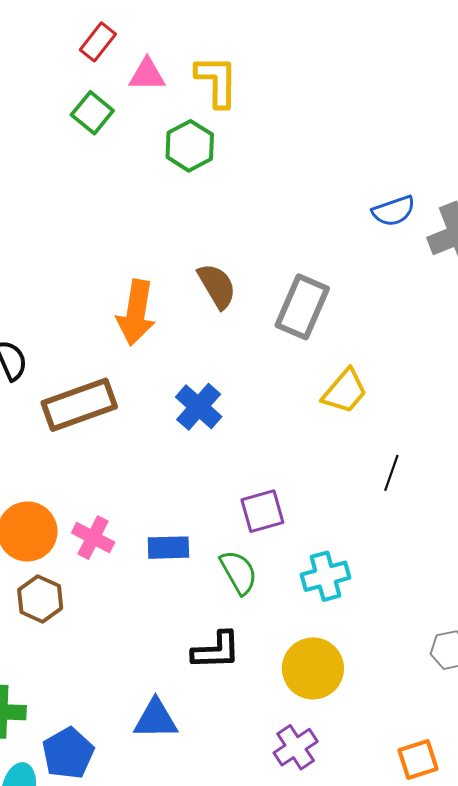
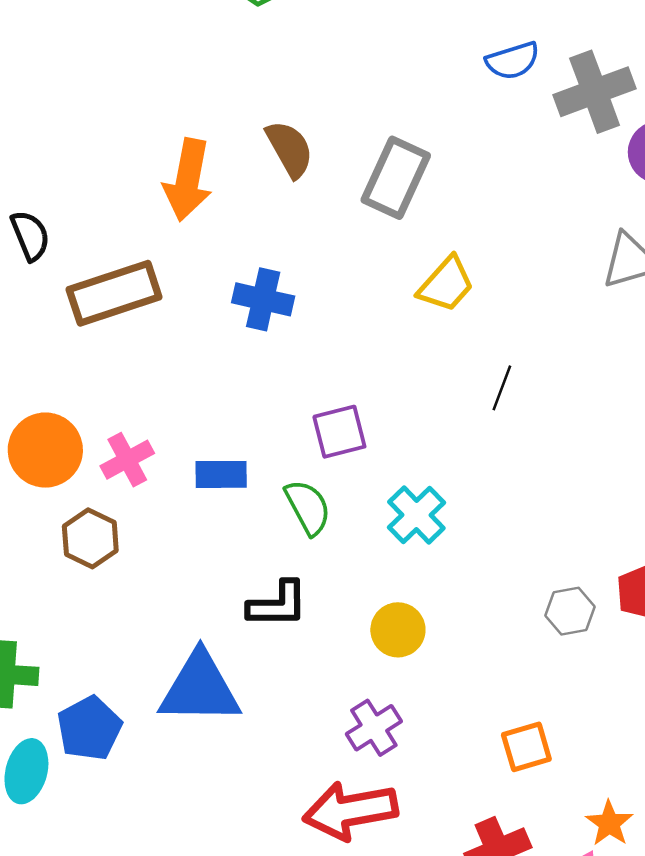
blue cross: (199, 407) -> (263, 299), turned -30
pink cross: (93, 538) -> (127, 460), turned 33
cyan cross: (326, 576) -> (416, 515), turned -30
brown hexagon: (40, 599) -> (90, 538), moved
yellow circle: (313, 668) -> (398, 630), size x0.7
blue triangle: (156, 719) -> (200, 688), size x1.5

